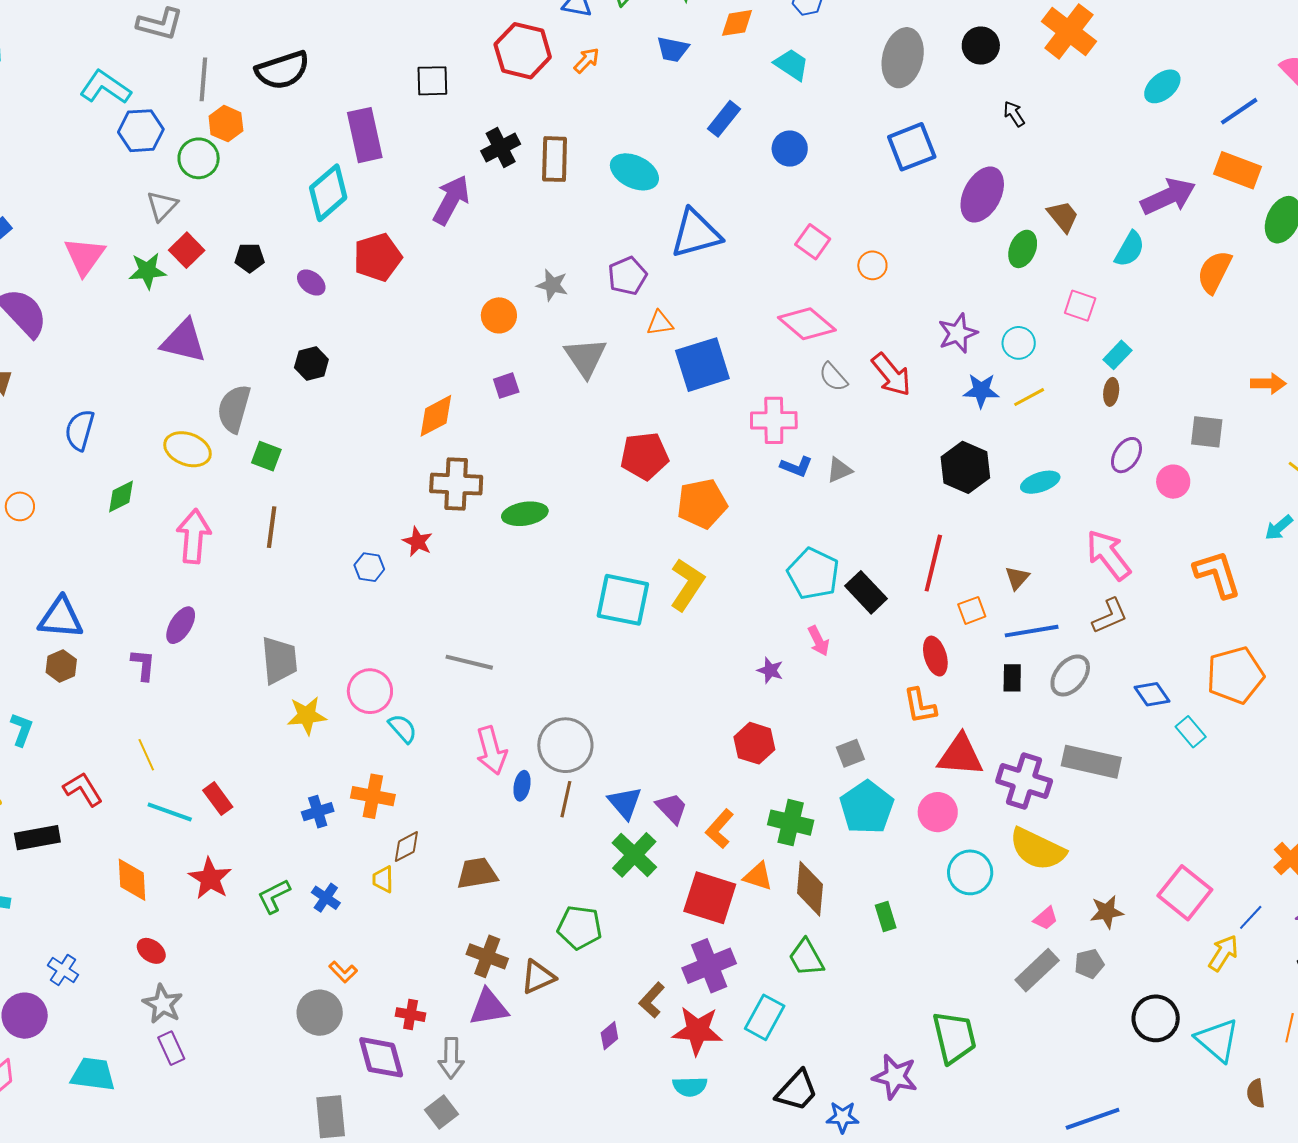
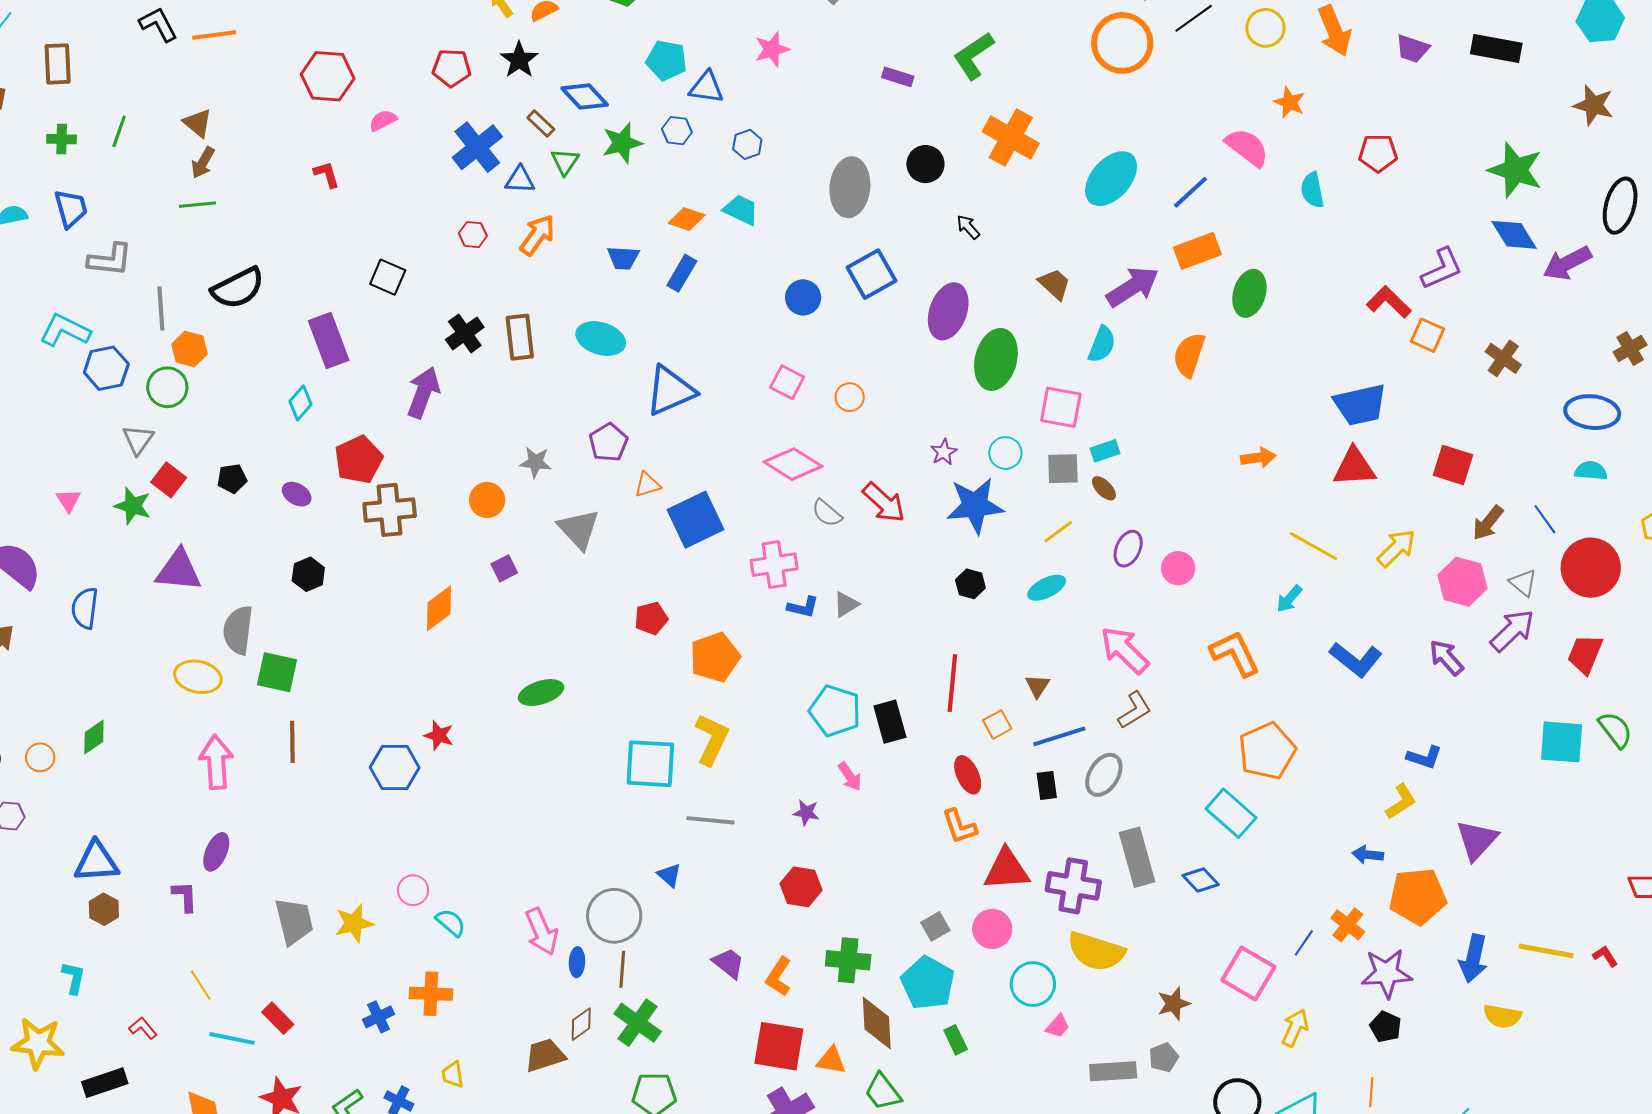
orange diamond: (737, 23) -> (687, 219), moved, turned 36
blue trapezoid: (673, 49) -> (623, 258), moved
red hexagon: (523, 51) -> (473, 235), size x0.5
orange arrow: (587, 60) -> (537, 235), size x1.5
black square: (432, 81) -> (388, 277), turned 33
cyan ellipse: (1162, 86) -> (1111, 179), size x1.5
blue circle: (790, 149) -> (803, 297), moved
orange rectangle: (1237, 170) -> (1197, 251), turned -33
cyan diamond: (328, 193) -> (301, 403), size x0.6
brown trapezoid: (1063, 216) -> (1054, 284), moved
green ellipse: (1023, 249) -> (996, 359), size x1.6
pink triangle: (85, 256) -> (68, 500), size x0.6
green star: (147, 271) -> (133, 506), turned 30
pink square: (1080, 306) -> (1061, 407), size x1.4
purple star: (958, 333) -> (944, 452), size x0.7
cyan rectangle: (1118, 355) -> (1105, 451), turned 36
blue star: (981, 391) -> (975, 505), size x1.6
brown ellipse: (1111, 392) -> (1104, 488), turned -44
yellow line: (1029, 397) -> (1058, 532), moved
blue semicircle: (80, 430) -> (85, 608), moved
gray square: (1207, 432) -> (1063, 469), moved
green square: (266, 456) -> (277, 672), size x1.4
red pentagon: (644, 456) -> (651, 618), size x0.7
black hexagon: (965, 467) -> (970, 584), size x0.6
brown cross: (456, 484) -> (390, 510), moved
green diamond: (121, 497) -> (94, 737), moved
blue hexagon: (369, 567) -> (395, 768), size x1.6
black rectangle: (866, 592) -> (890, 722), turned 36
gray trapezoid: (279, 660) -> (294, 921), moved
gray line: (469, 662) -> (710, 820), moved
pink circle: (370, 691) -> (413, 890), size x0.7
blue diamond: (1152, 694) -> (1201, 880), moved
cyan rectangle: (1191, 732) -> (1231, 813), size x1.6
gray square: (850, 753) -> (935, 926), moved
gray rectangle: (1091, 762) -> (1137, 857), turned 70
red L-shape: (83, 789) -> (143, 1028), size x0.7
blue triangle: (625, 803) -> (669, 875), moved, size x0.7
cyan pentagon: (867, 807) -> (928, 983), moved
brown diamond: (406, 847) -> (581, 1024), moved
green cross: (634, 855) -> (638, 1023), moved
orange triangle: (758, 876) -> (831, 1060), moved
blue line: (1251, 917) -> (1304, 943), moved
pink trapezoid: (1046, 918) -> (1058, 1026), moved
gray rectangle: (1037, 970) -> (1113, 1071), turned 48

